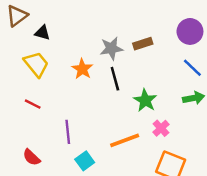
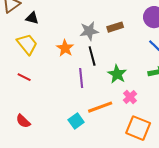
purple line: (68, 132) -> (81, 78), moved
cyan square: (85, 161) -> (76, 121), moved

